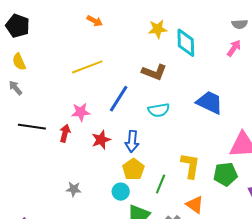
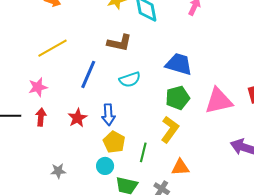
pink star: (81, 112) -> (38, 87), moved
yellow L-shape: (190, 166) -> (170, 130), turned 36
green pentagon: (225, 174) -> (178, 98), moved
orange triangle: (195, 205) -> (180, 167), turned -30

